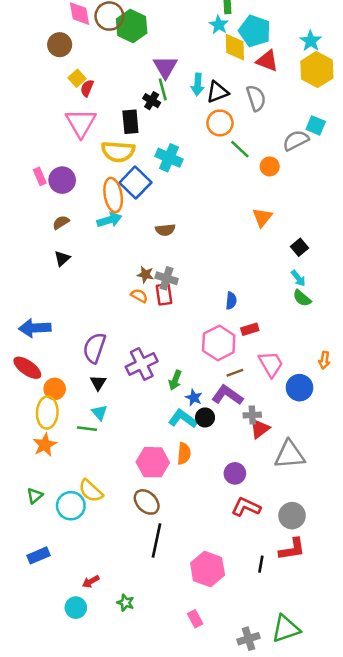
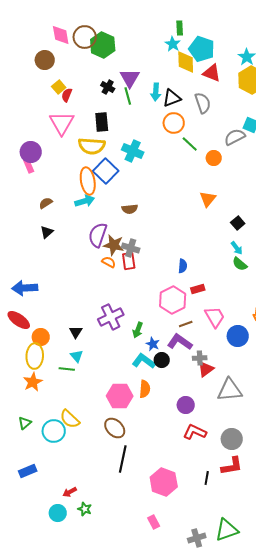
black cross: (152, 101) -> (108, 87), moved
purple circle: (62, 180) -> (31, 152), moved
brown star: (145, 275) -> (114, 245), size x1.5
purple semicircle: (94, 348) -> (98, 235), moved
green star: (126, 603) -> (85, 509), moved

